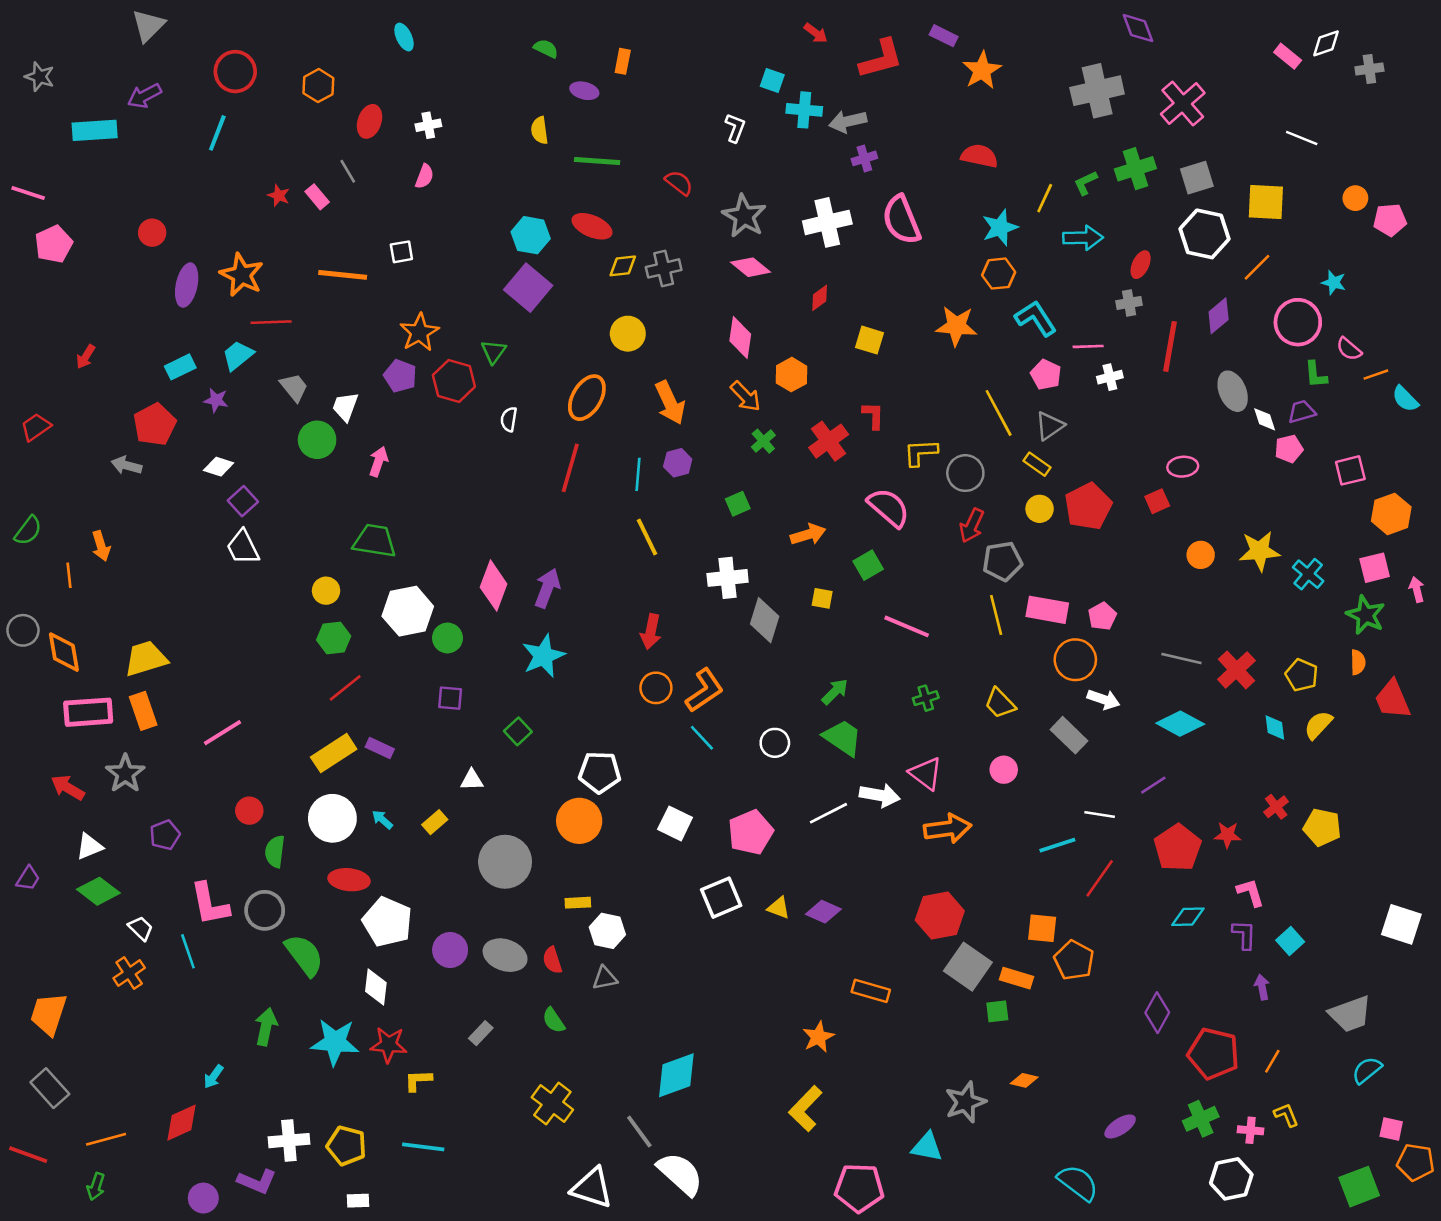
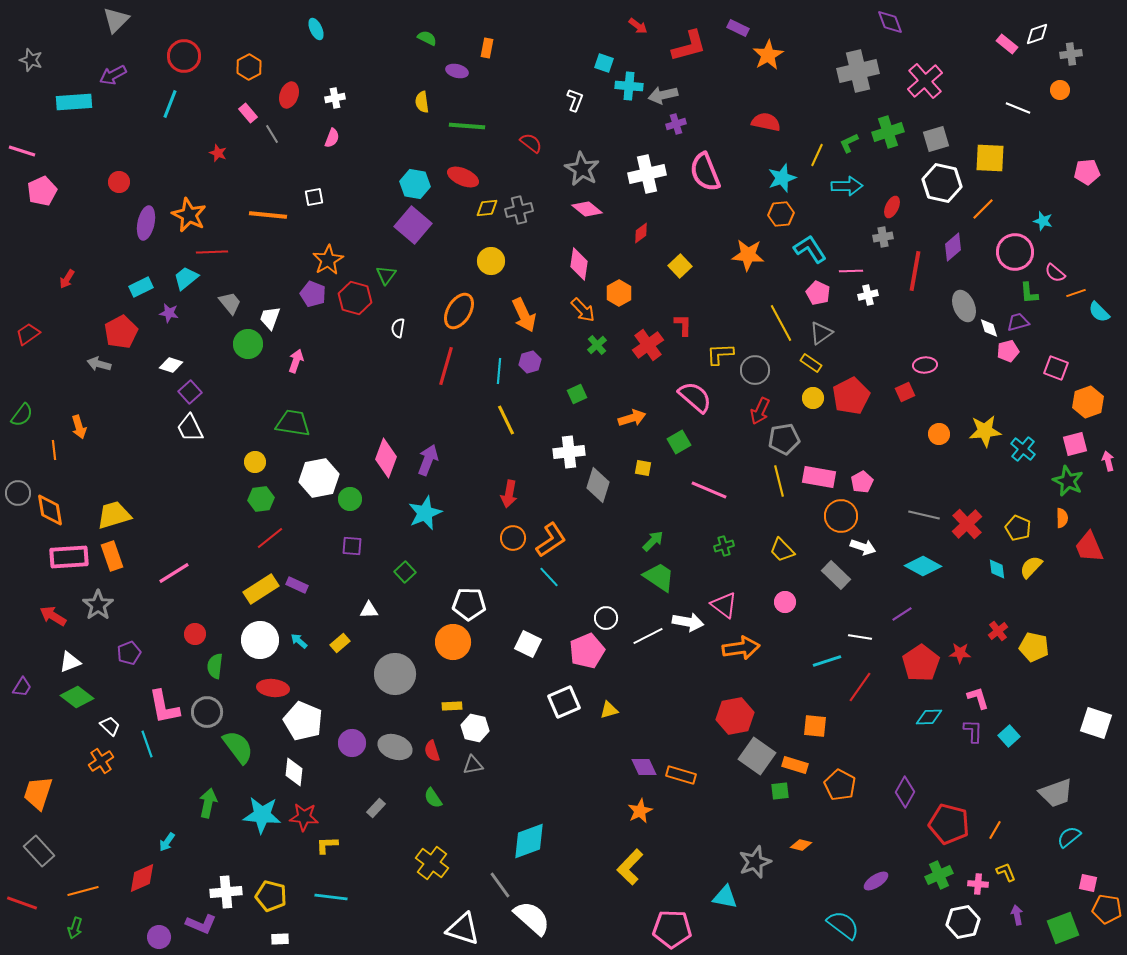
pink rectangle: (317, 197) -> (248, 113), moved
orange circle: (1355, 198) -> (1060, 90), moved
yellow square: (869, 340) -> (680, 266), turned 30
pink square: (1350, 470) -> (1056, 368), turned 35
white circle: (775, 743) -> (606, 618), moved
yellow triangle: (779, 908) -> (609, 710), turned -36
purple diamond: (823, 912) -> (644, 767), moved, turned 40
orange pentagon: (1074, 960) -> (840, 785), moved
purple arrow: (1262, 987) -> (1017, 915), moved

